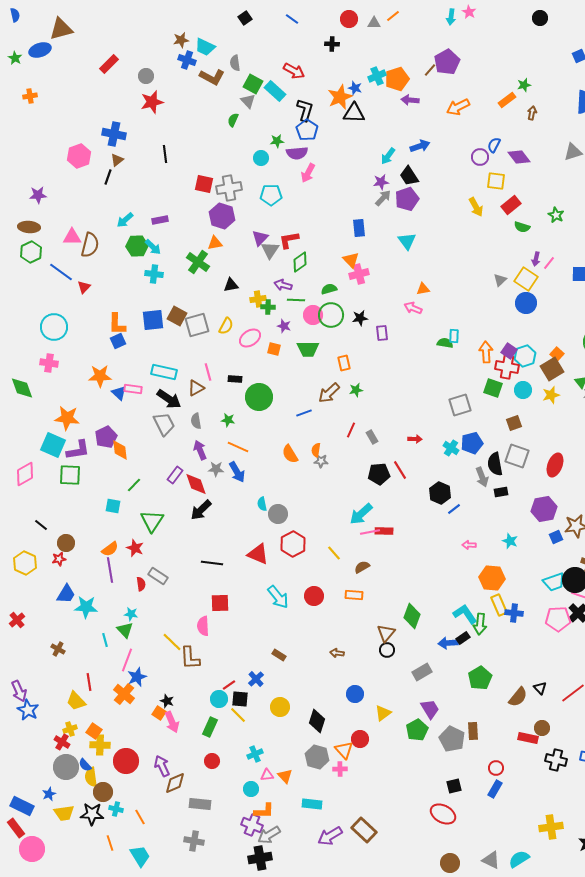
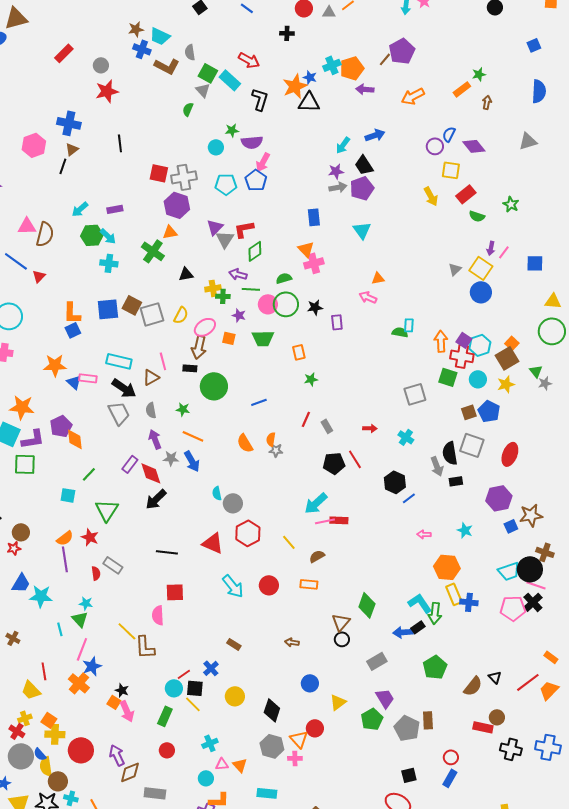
blue pentagon: (307, 130) -> (256, 180), moved
gray arrow: (383, 198) -> (338, 187), turned 36
brown arrow: (329, 393) -> (199, 347), moved, turned -35
blue pentagon: (472, 443) -> (489, 411), moved, turned -30

